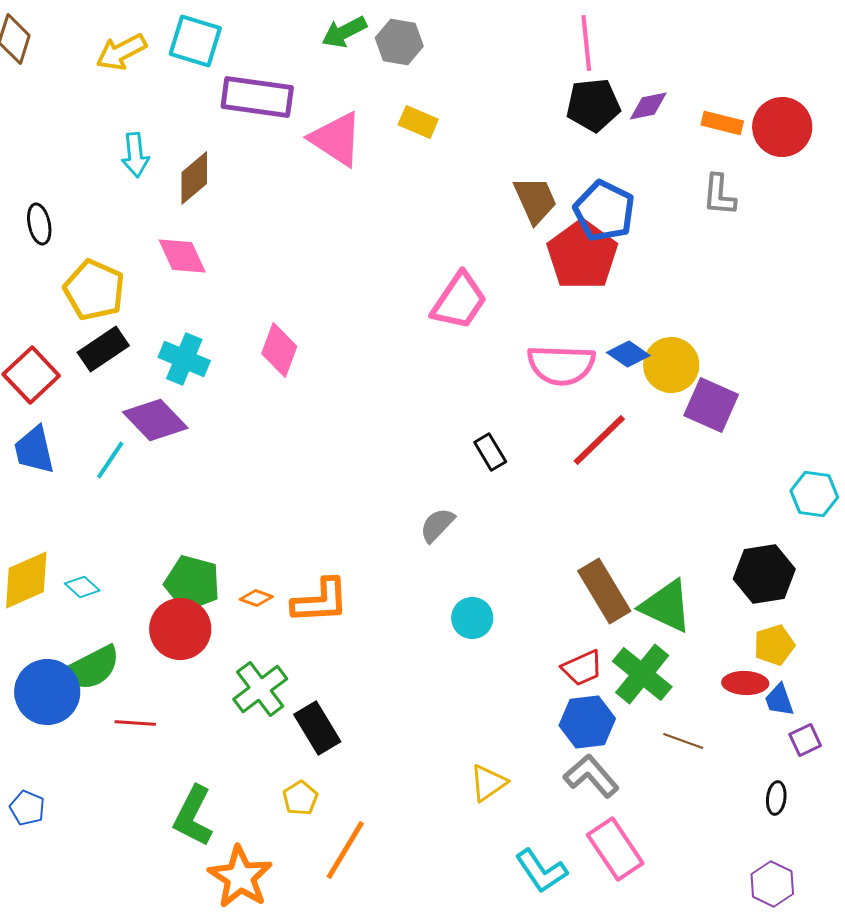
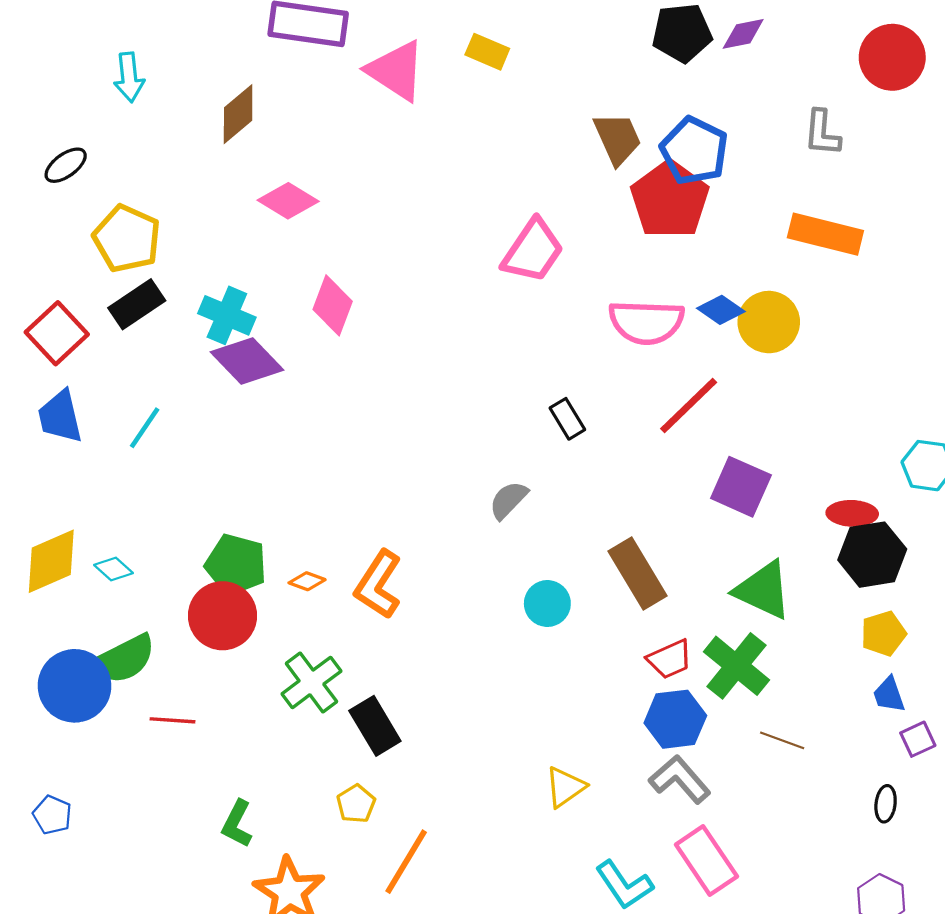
orange rectangle: (722, 123) -> (825, 234), moved, size x1.6
cyan arrow: (135, 155) -> (129, 77), moved
black ellipse: (39, 224) -> (66, 165), turned 66
pink diamond: (182, 256) -> (288, 201), moved, turned -34
purple square: (711, 405) -> (741, 487), moved
purple diamond: (155, 420) -> (247, 361), moved
brown rectangle: (604, 591) -> (637, 573), moved
orange L-shape: (320, 601) -> (378, 585), turned 126
red ellipse: (745, 683) -> (852, 513), moved
green L-shape: (193, 816) -> (237, 824), size x0.7

